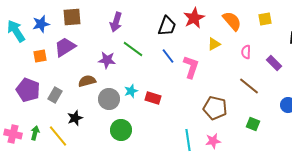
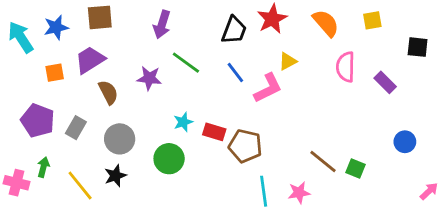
yellow triangle: (214, 44) -> (288, 61), moved
pink semicircle: (246, 52) -> (346, 67), size x1.5
pink L-shape: (191, 67) -> (268, 88), turned 45
brown semicircle: (87, 81) -> (108, 92), moved, turned 78
brown line: (249, 86) -> (323, 162), moved
gray circle: (109, 99) -> (120, 139), moved
brown pentagon: (215, 108) -> (245, 146), moved
black star: (75, 118) -> (115, 176), moved
green circle: (121, 130) -> (169, 159), moved
green arrow: (35, 133) -> (43, 167), moved

